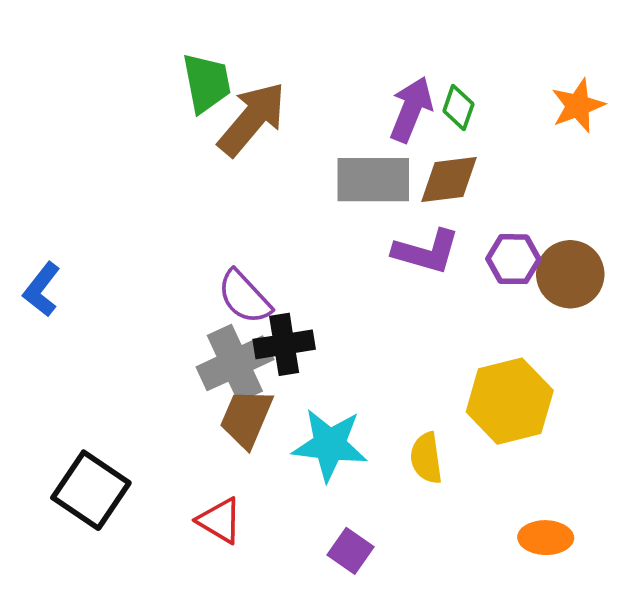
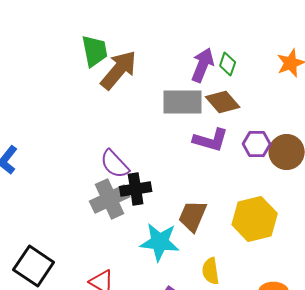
brown diamond: (449, 180) -> (223, 102), turned 56
brown trapezoid: (246, 418) -> (193, 216), moved
yellow semicircle: (426, 458) -> (211, 271), moved

